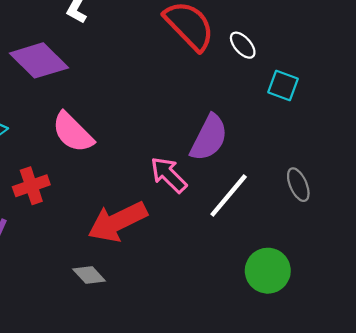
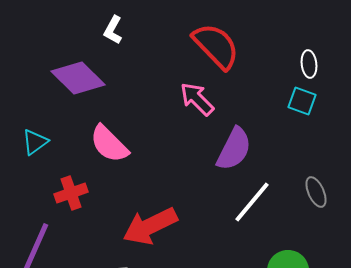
white ellipse: (243, 45) -> (309, 64), moved, turned 36
pink arrow: (169, 175) -> (197, 99), moved

